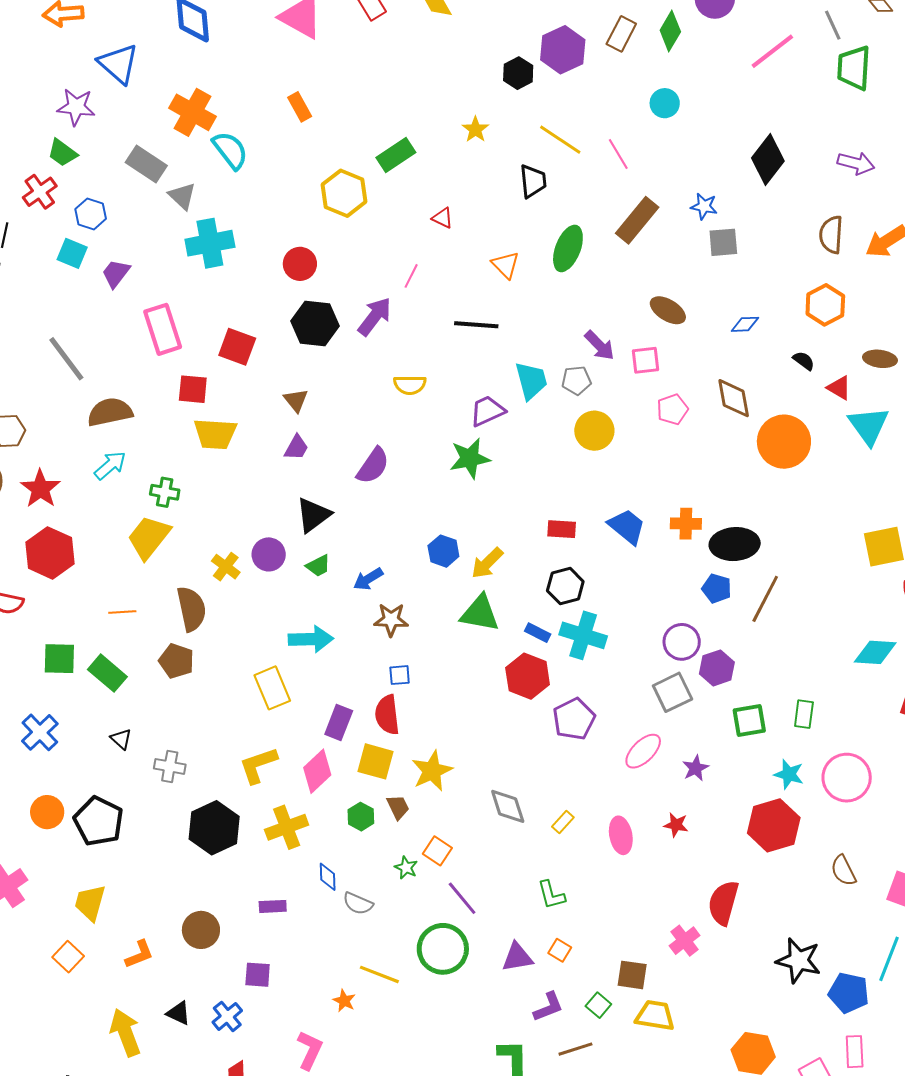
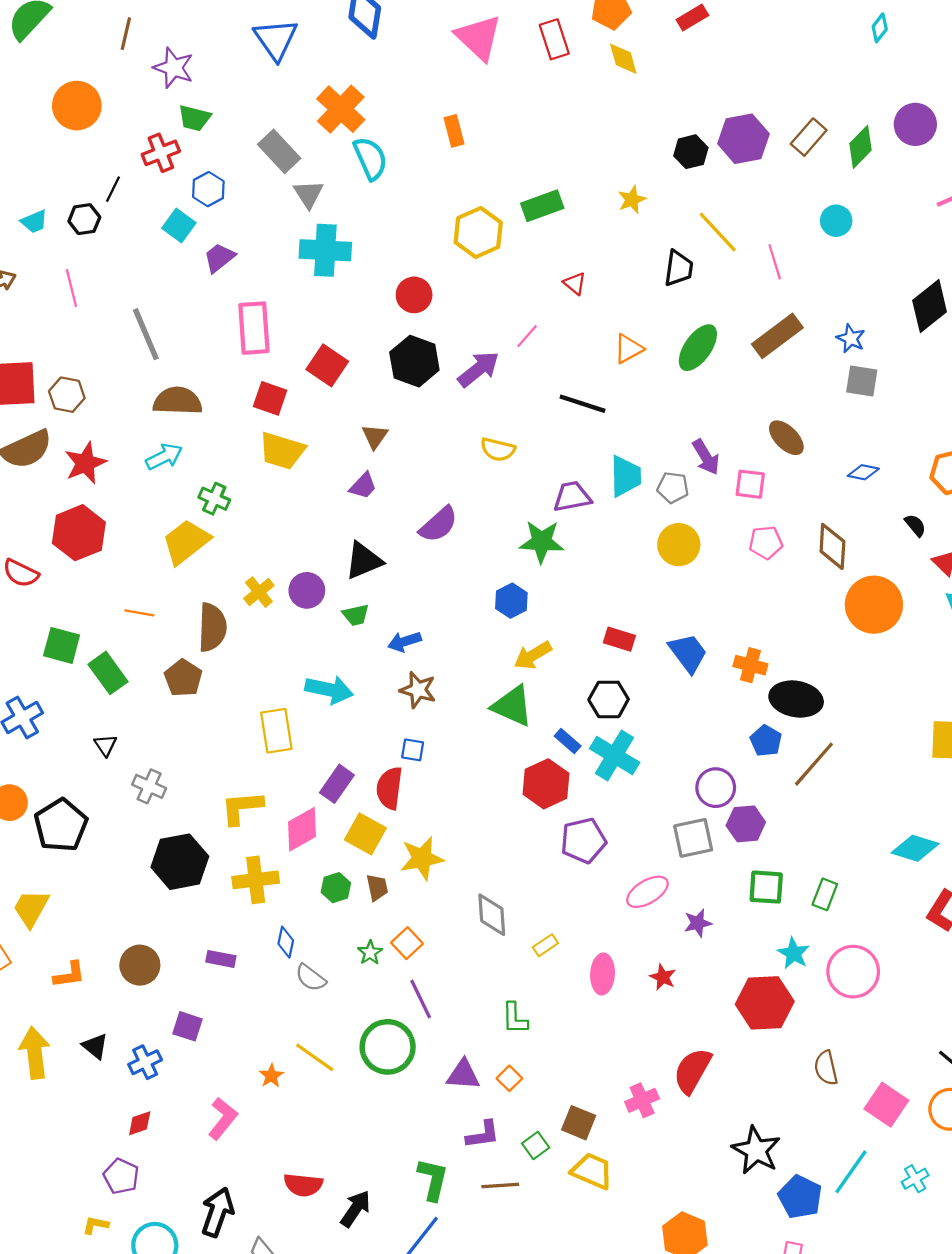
purple star: (76, 107) -> (174, 68), moved
green trapezoid: (62, 153) -> (194, 118), turned -36
orange triangle: (505, 265) -> (628, 349), turned 32
blue hexagon: (443, 551) -> (511, 601), moved

